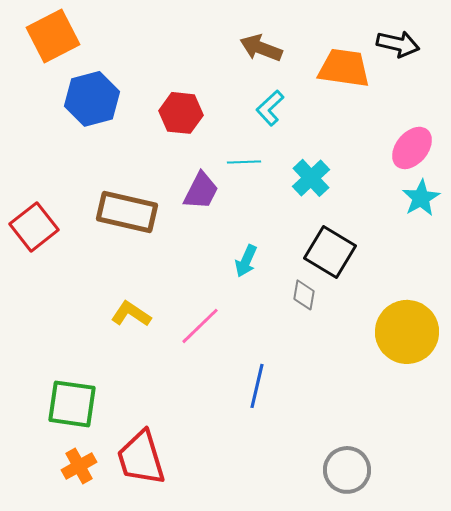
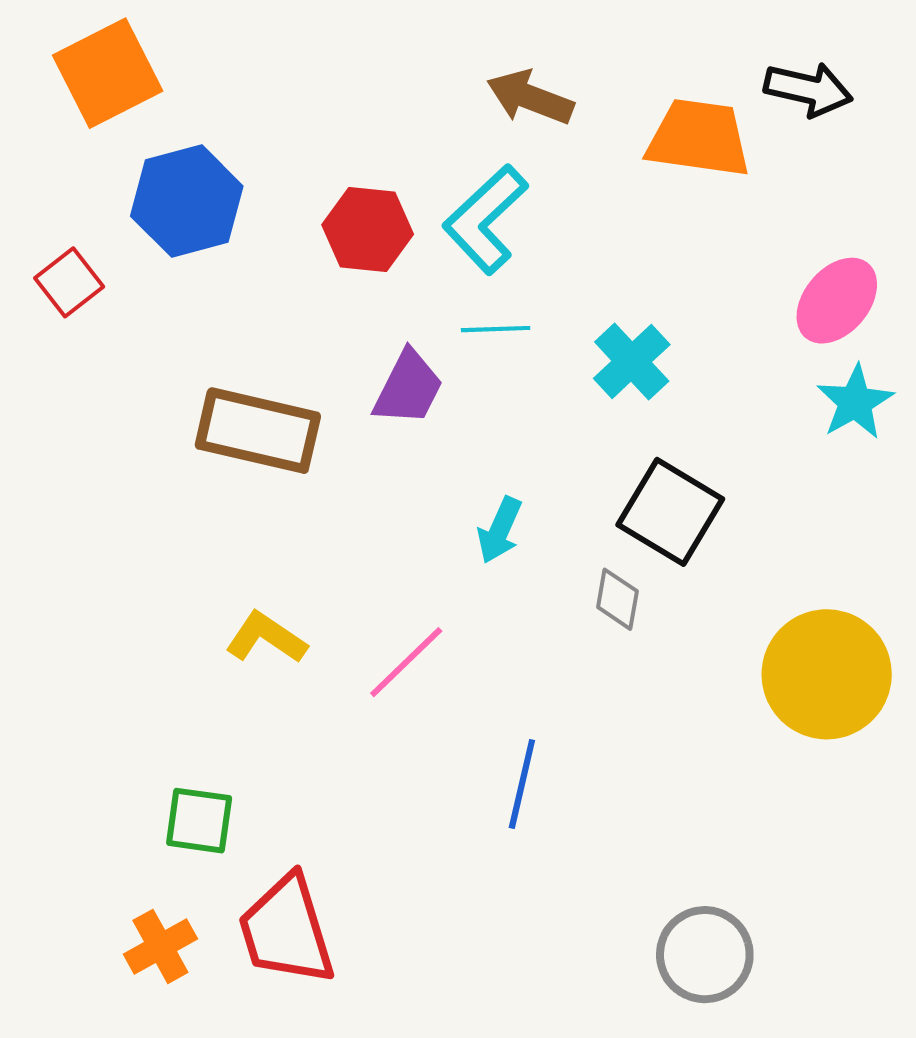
cyan L-shape: (270, 108) -> (485, 219), moved, size x1.5
red square: (34, 227) -> (69, 282), moved, size x0.7
green square: (72, 404) -> (199, 821), moved, size x0.7

